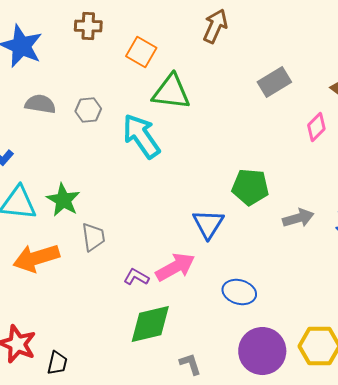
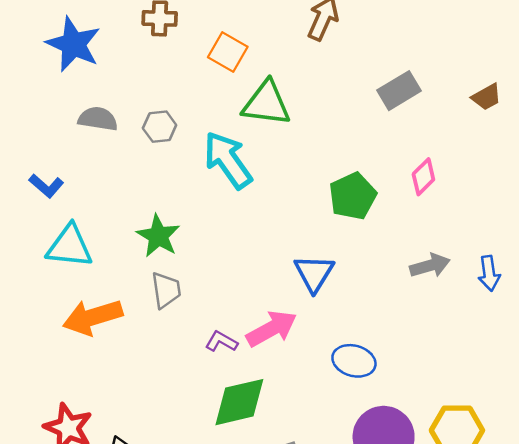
pink diamond: (316, 127) -> (423, 177), moved
green pentagon: (250, 187) -> (353, 196), moved, turned -30
green star: (63, 200) -> (158, 236), moved

